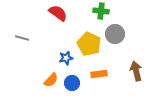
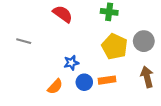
gray circle: (115, 34) -> (144, 41), moved
yellow pentagon: (89, 44) -> (115, 47), moved
blue circle: (72, 83) -> (84, 82), moved

